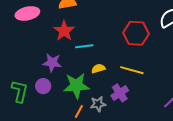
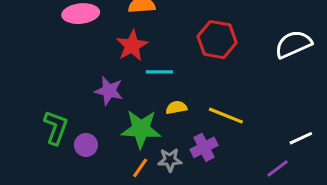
red hexagon: (136, 33) -> (217, 40), moved
purple circle: (43, 86) -> (86, 145), moved

